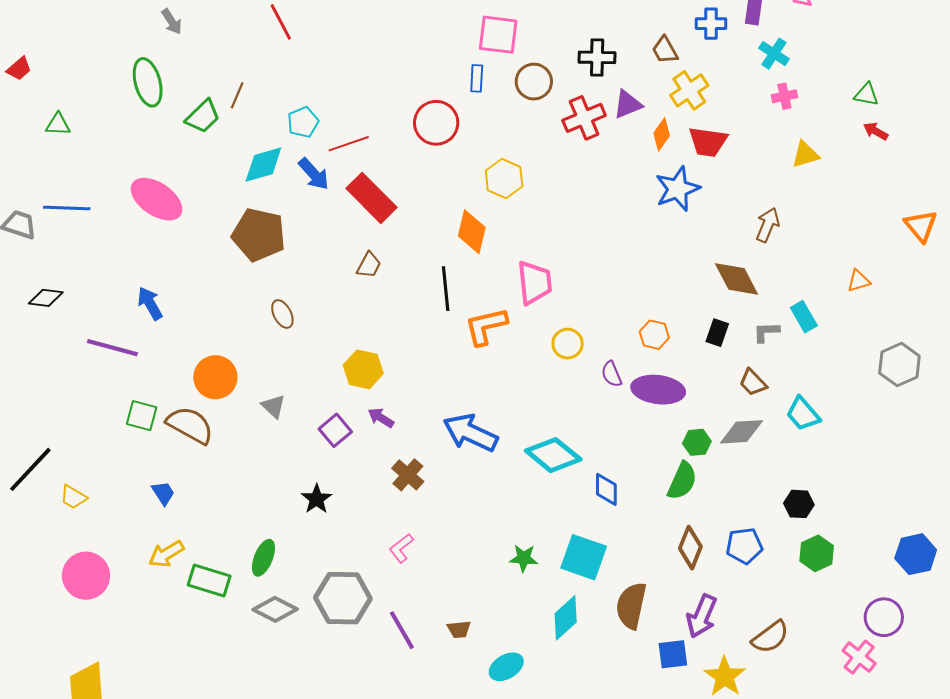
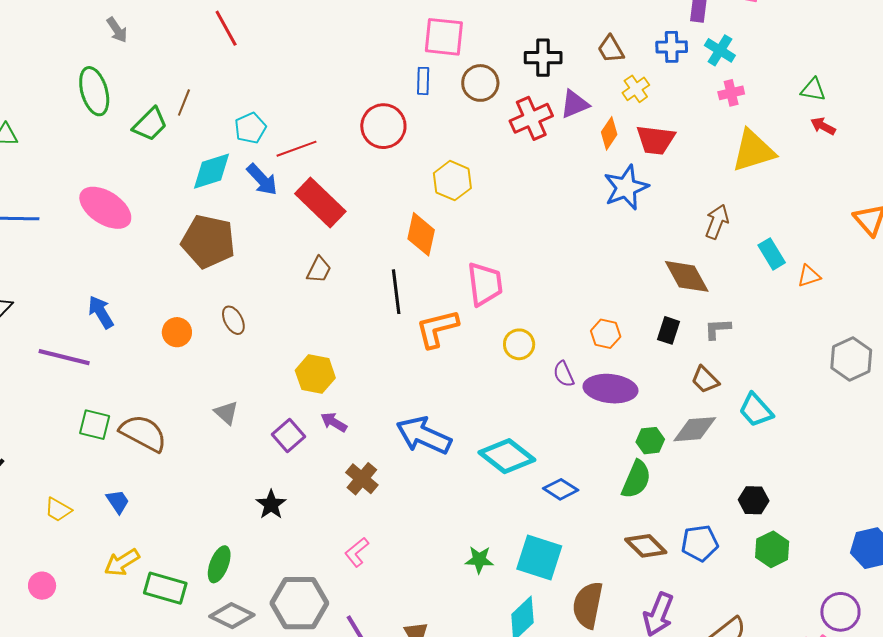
blue cross: (711, 24) -> (672, 47), moved
yellow cross: (689, 90) -> (636, 89), size x0.7
yellow triangle: (805, 155) -> (753, 151), size x1.6
cyan rectangle: (804, 317) -> (772, 254), moved
orange circle: (215, 377) -> (177, 332), moved, size x0.7
blue diamond: (606, 489) -> (561, 489), turned -56
yellow trapezoid: (73, 497) -> (58, 510), moved
brown diamond: (690, 548) -> (646, 546), turned -66
pink circle: (86, 576) -> (42, 586), size x0.6

